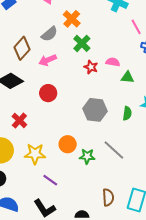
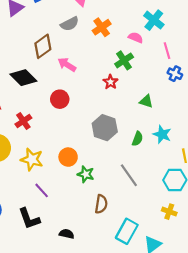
gray semicircle: (49, 34) -> (70, 24), moved
green cross: (82, 43) -> (124, 60), moved
pink arrow: (48, 60) -> (67, 65), turned 42
pink semicircle: (113, 62) -> (136, 38), moved
gray line: (114, 150) -> (129, 175), moved
brown semicircle: (108, 197) -> (101, 204), moved

